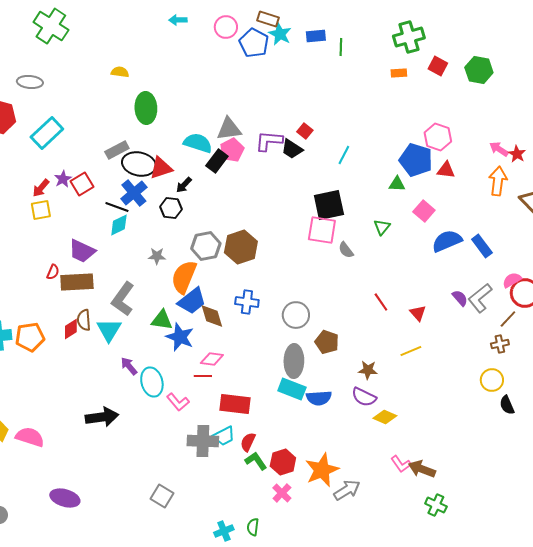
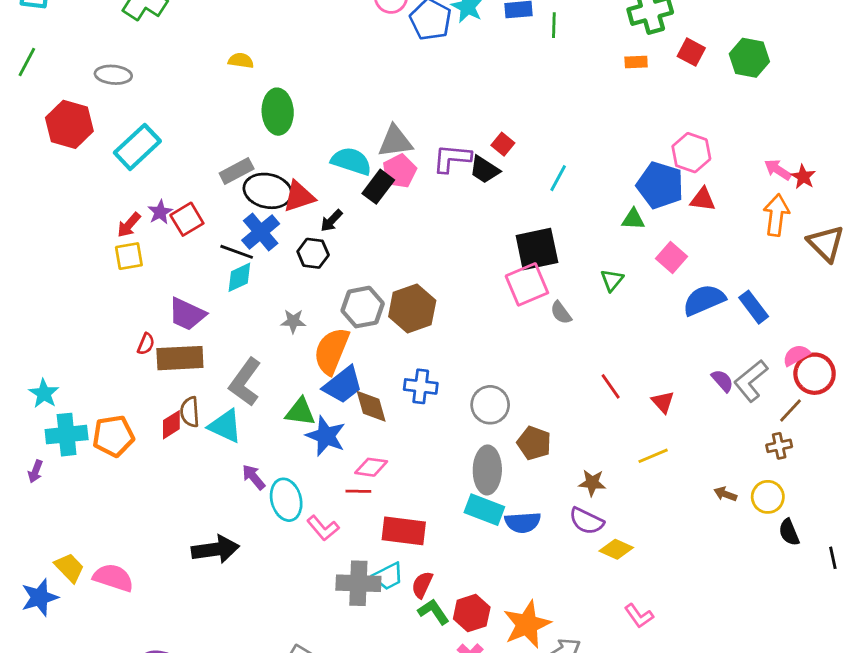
pink square: (322, 230) -> (527, 284), turned -32
cyan triangle: (109, 330) -> (225, 426), turned -36
brown arrow: (422, 469) -> (725, 494), moved, size x0.6

